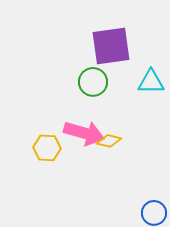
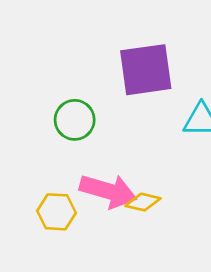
green circle: (93, 82) -> (75, 120), moved

